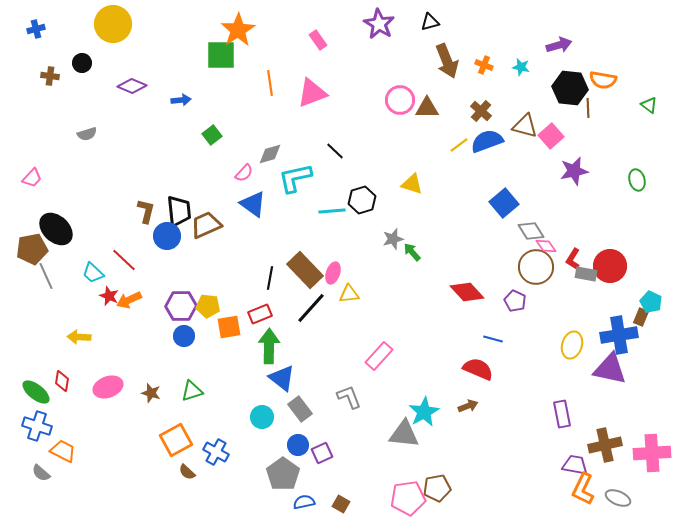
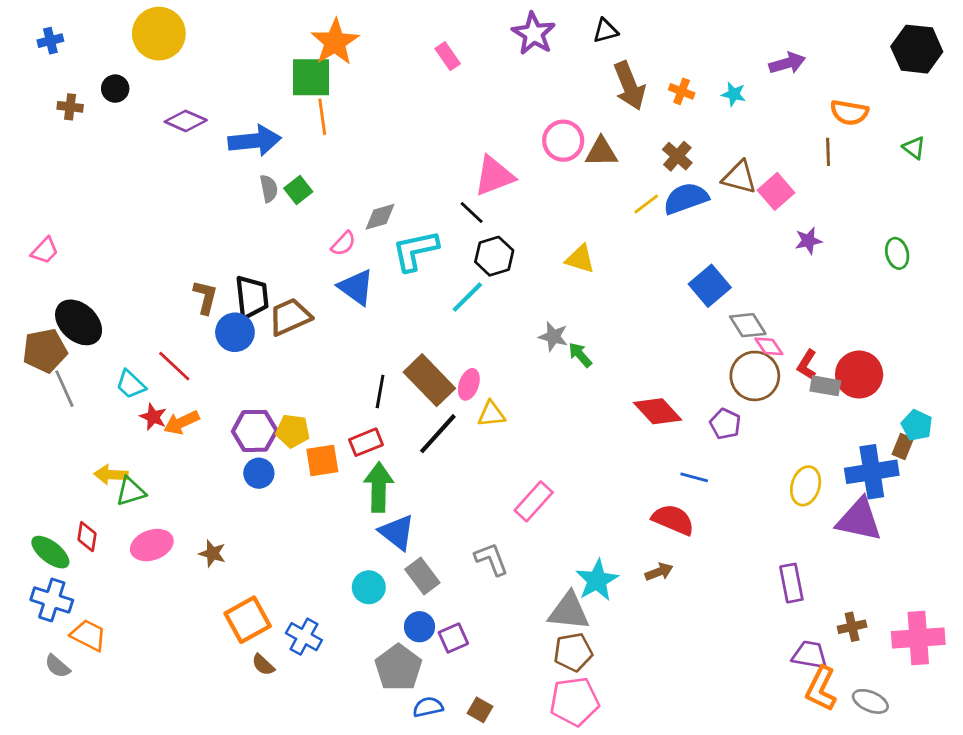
orange line: (270, 83) -> (322, 117), moved
black hexagon: (570, 88) -> (917, 49), moved
pink triangle: (312, 93) -> (494, 176), moved
blue arrow: (181, 100) -> (255, 141), size x1.8
gray semicircle: (87, 134) -> (269, 189), moved, turned -84
purple star: (574, 171) -> (808, 241), size x0.7
black hexagon: (362, 200) -> (494, 256), moved
cyan line: (332, 211) -> (467, 297), turned -40
gray star: (393, 239) -> (553, 337), turned 30
green triangle: (192, 391) -> (131, 491), moved
brown cross: (605, 445) -> (852, 627), size x0.6
brown pentagon: (437, 488) -> (573, 652), moved

